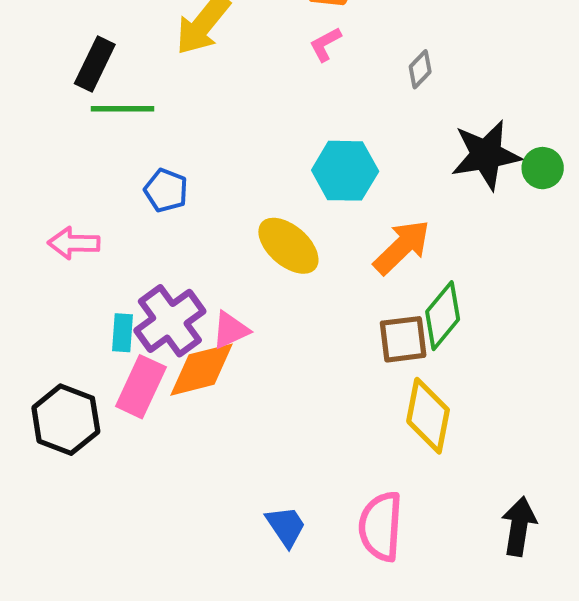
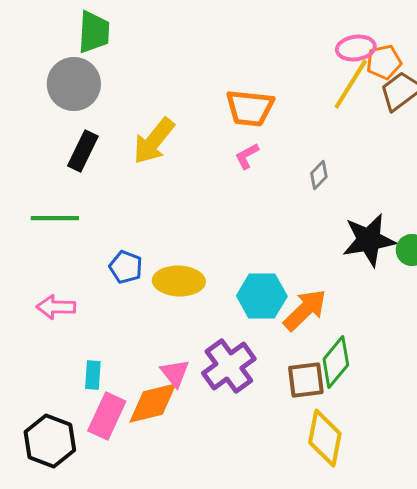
black rectangle: (95, 64) -> (83, 151), moved
green line: (122, 109) -> (55, 218), moved
cyan hexagon: (345, 171) -> (262, 296), moved
yellow ellipse: (288, 246) -> (179, 281), moved, turned -39
purple cross: (170, 321) -> (229, 366), moved
pink triangle: (230, 330) -> (175, 373), turned -44

